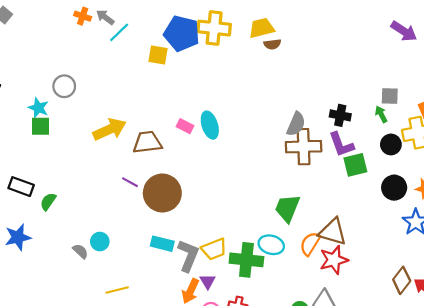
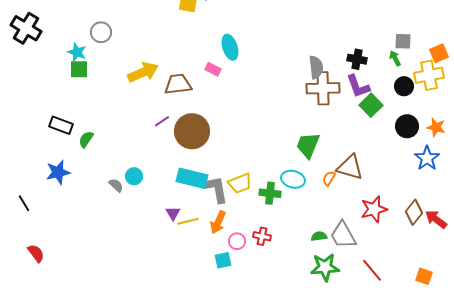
gray semicircle: (296, 124) -> (316, 67), turned -30
cyan ellipse: (210, 125) -> (230, 47), moved
green square: (355, 165) -> (371, 105), turned -30
purple line: (130, 182) -> (162, 121), turned -63
cyan rectangle: (162, 244) -> (192, 178), size x1.4
orange semicircle: (310, 244) -> (329, 178), size x0.7
gray L-shape: (188, 256) -> (216, 189), turned -32
green cross: (246, 260) -> (270, 193), size x0.7
red star: (334, 260) -> (374, 209), moved
purple triangle: (208, 281) -> (173, 213), moved
yellow line: (117, 290) -> (188, 221), moved

